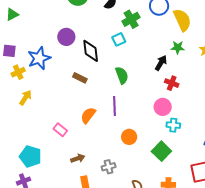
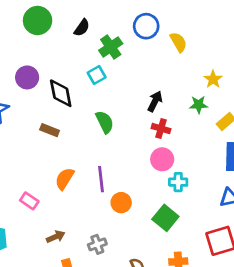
yellow semicircle: (182, 20) -> (178, 42), size x0.7
green star: (178, 47) -> (199, 105), moved
red cross: (172, 83) -> (161, 129), moved
purple line: (114, 106) -> (101, 179), moved

